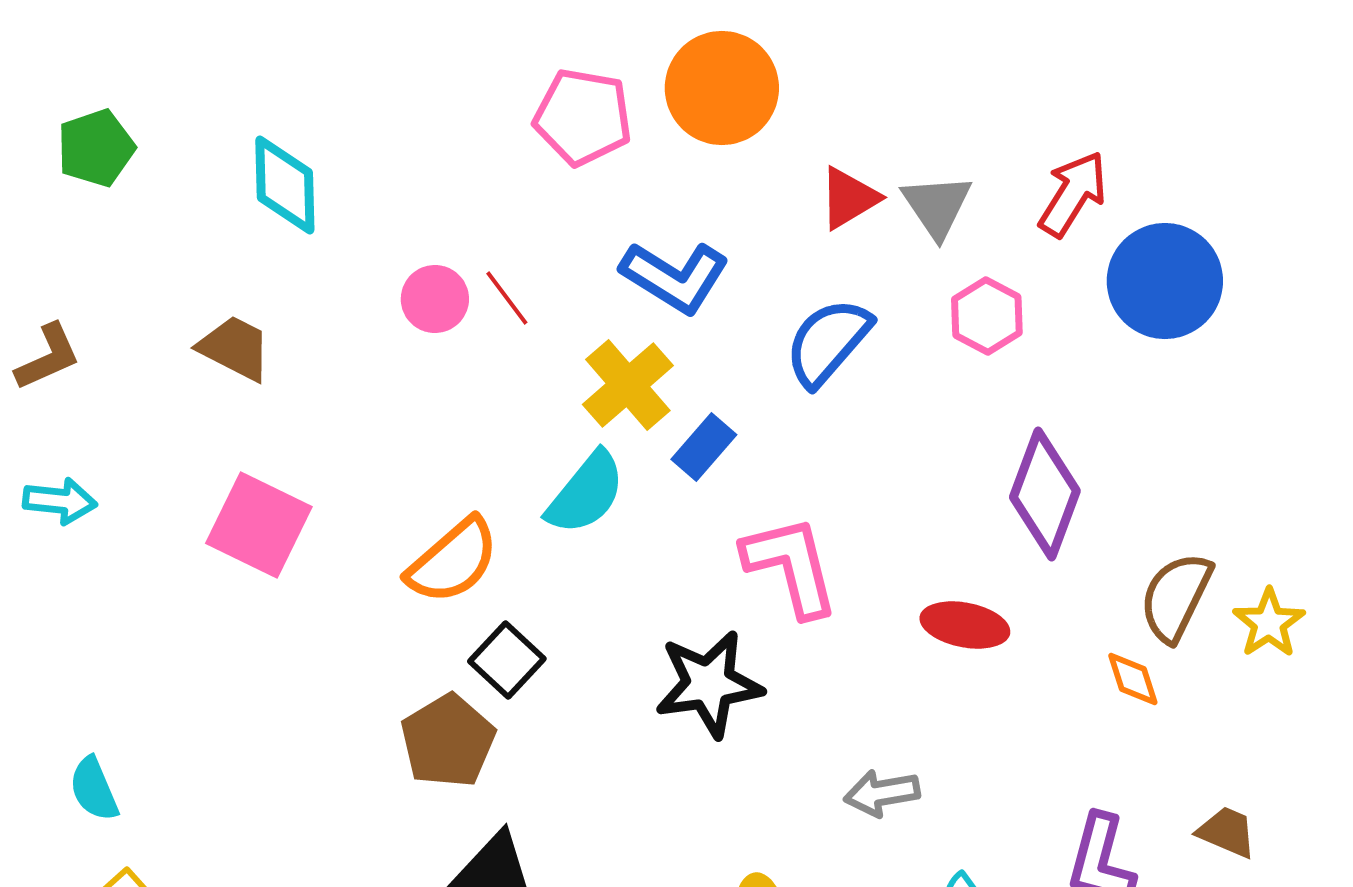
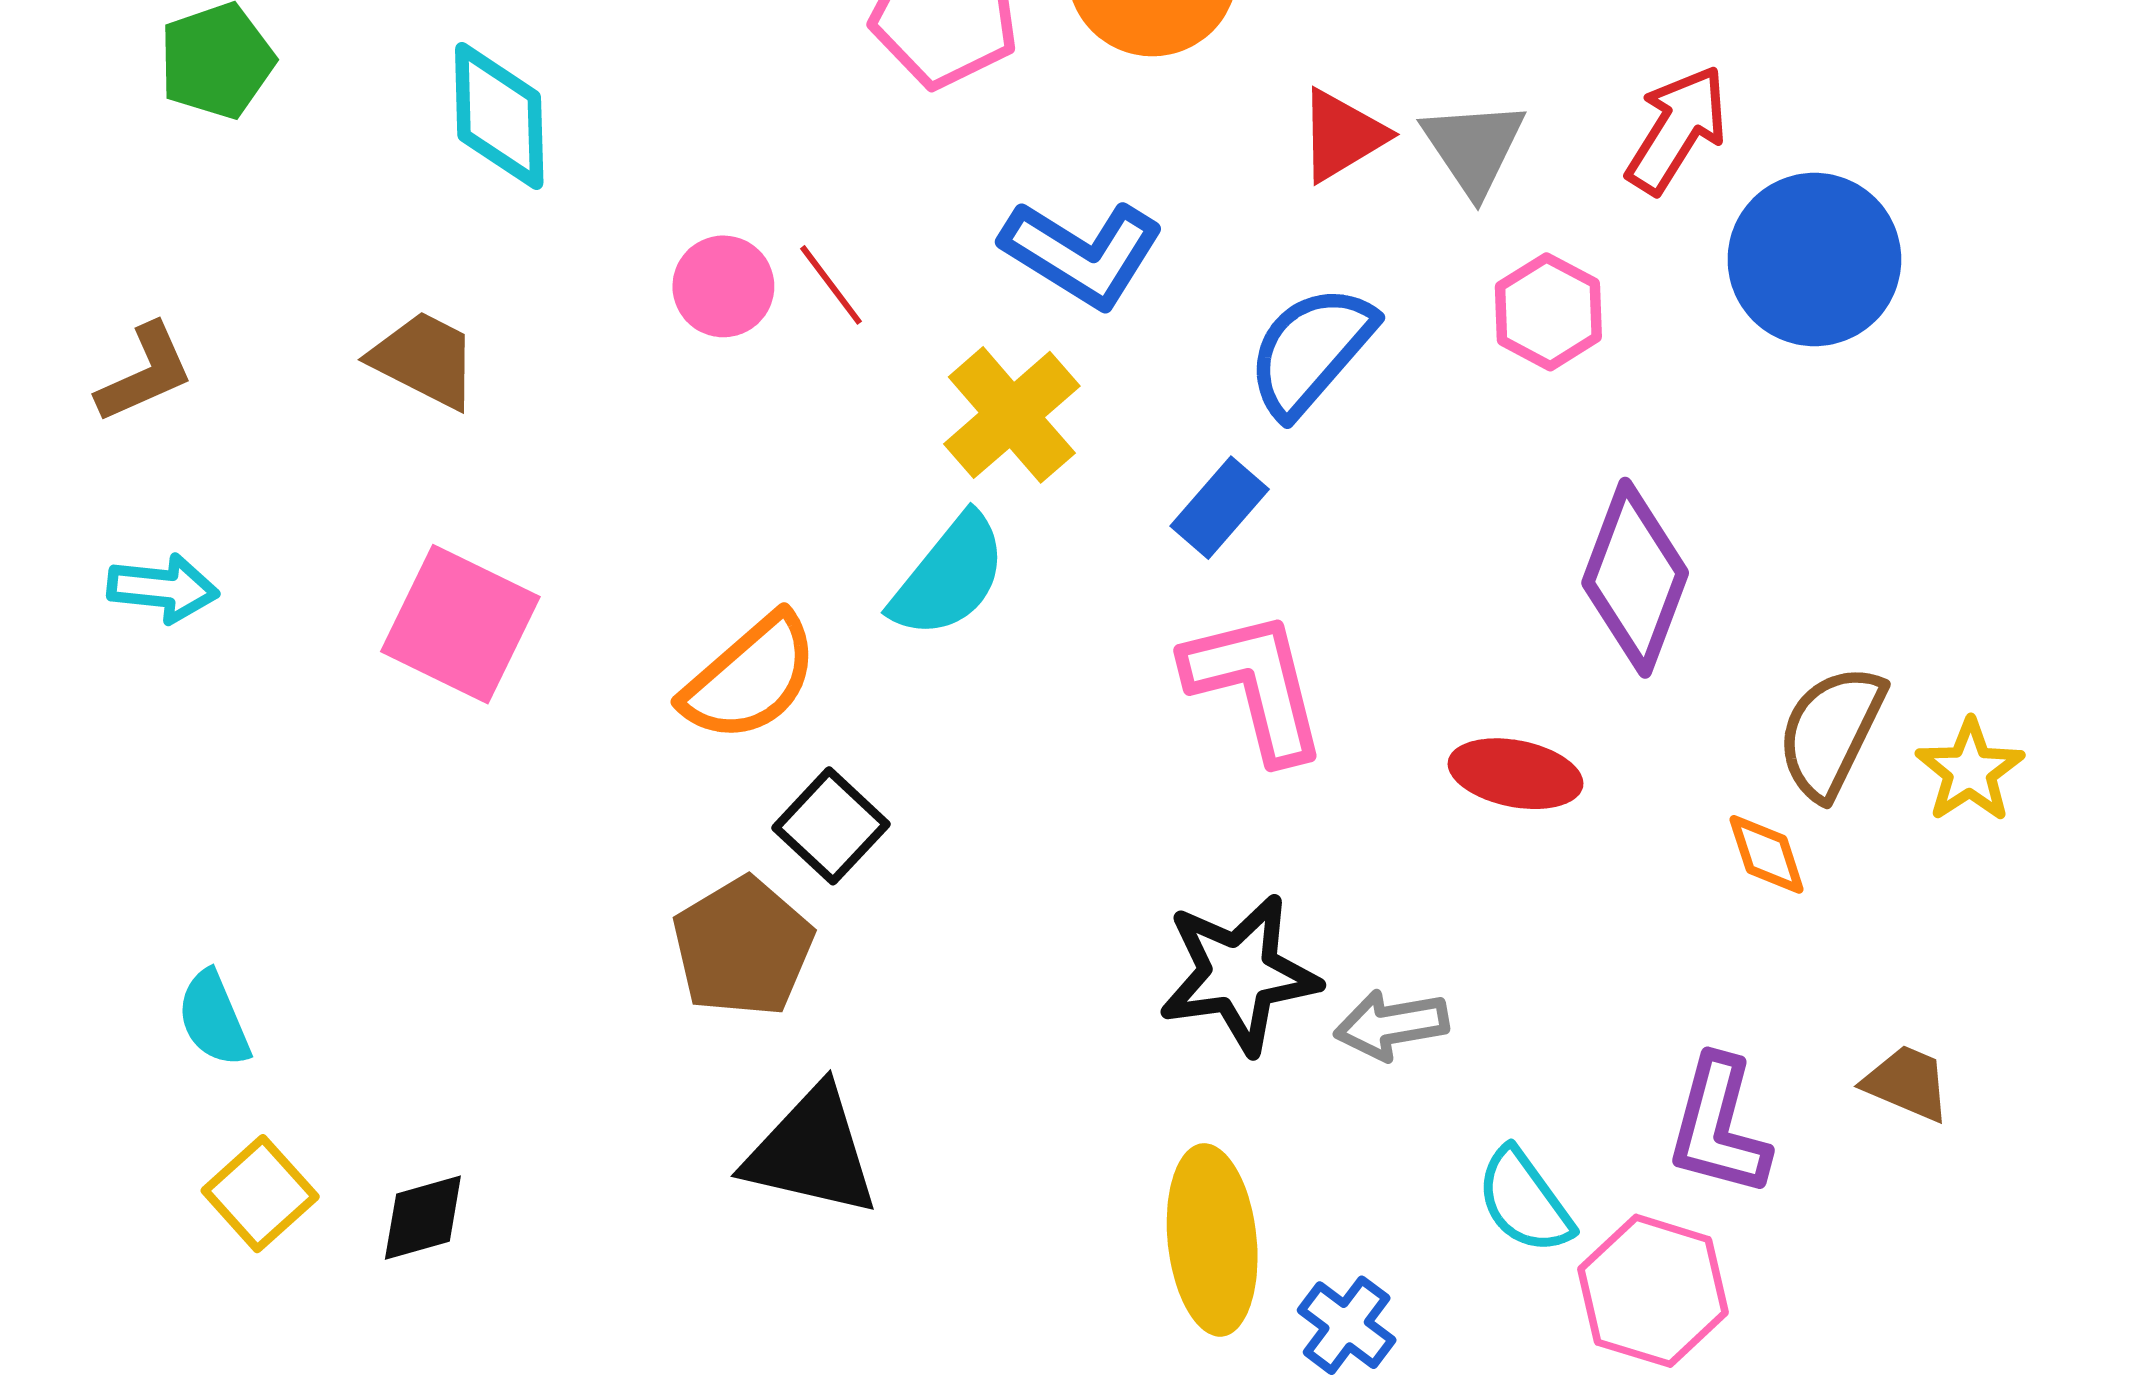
blue rectangle: (704, 447) -> (1220, 508), moved
black star: (709, 684) -> (1239, 974), moved

